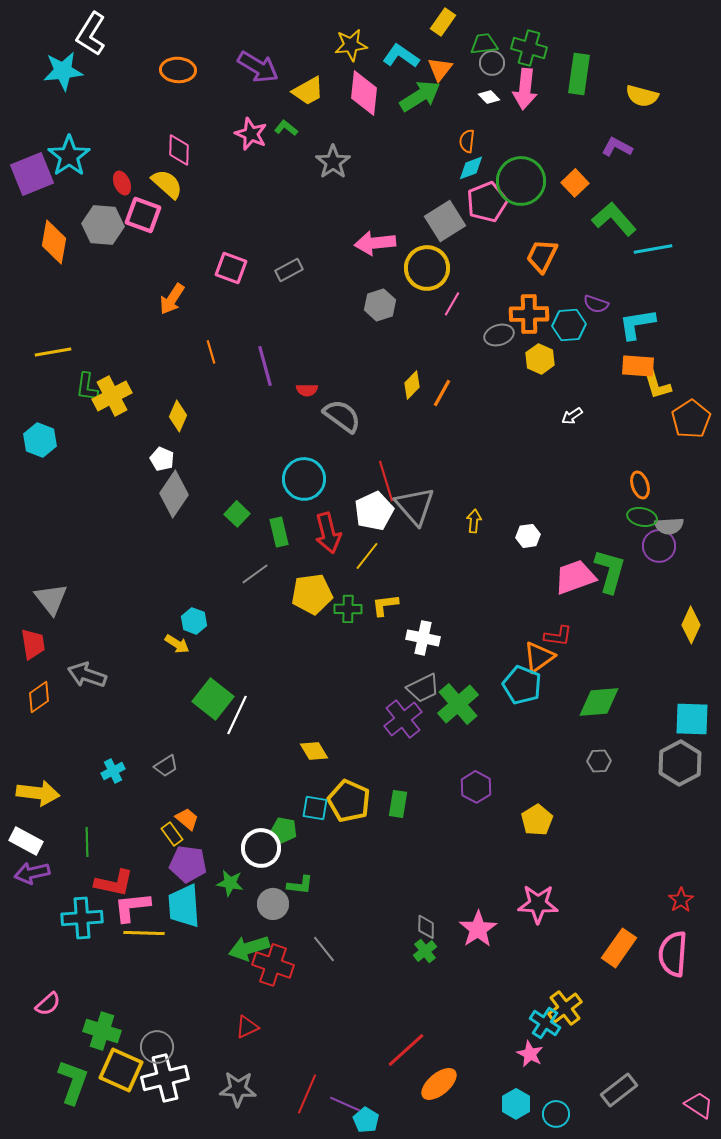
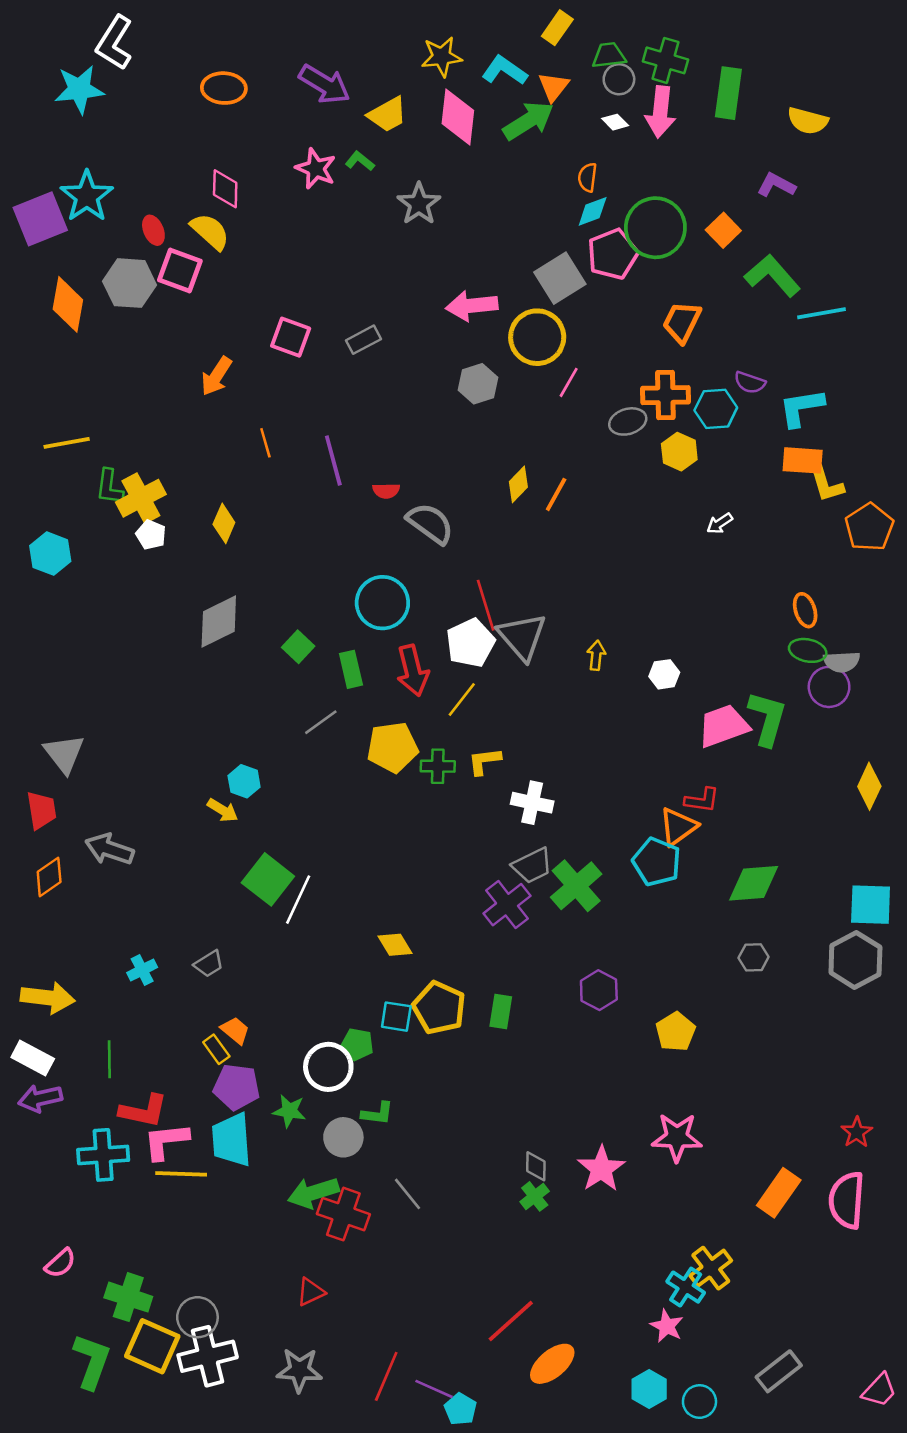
white pentagon: (162, 459) -> (151, 535), moved
gray diamond: (174, 494) -> (219, 622), turned 30
pink trapezoid: (699, 1105) -> (879, 1390), turned 100

